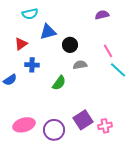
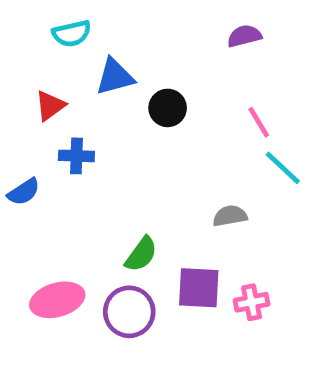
gray semicircle: (80, 65) -> (230, 216), moved
green semicircle: (59, 83) -> (141, 254), moved
purple square: (83, 120) -> (199, 288), turned 36

